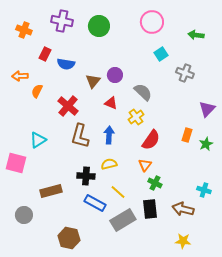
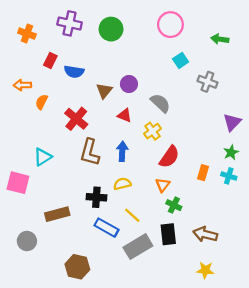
orange rectangle: (187, 135) -> (203, 173), moved
green star: (206, 144) -> (231, 152), moved
cyan cross: (204, 190) -> (229, 176), moved

